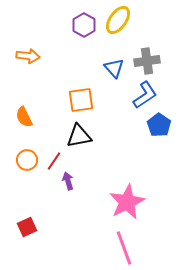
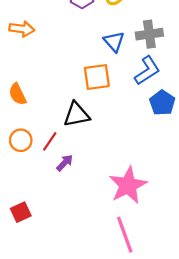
orange square: (81, 100) -> (97, 77), moved
purple arrow: (68, 181) -> (65, 163), turned 60

